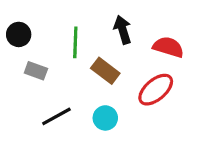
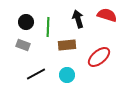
black circle: (19, 34) -> (26, 22), moved
red semicircle: (168, 47) -> (107, 15), moved
brown rectangle: (105, 71) -> (67, 45), turned -42

